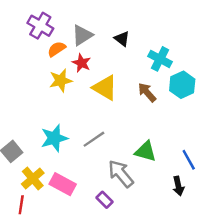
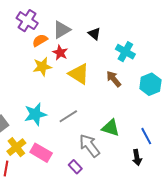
cyan hexagon: (182, 85) -> (150, 84), moved

